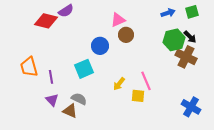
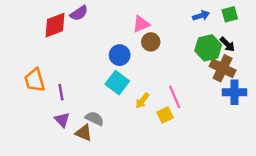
red diamond: (46, 21) -> (55, 25), turned -35
cyan square: (84, 69) -> (117, 83), moved, turned -30
yellow square: (138, 96) -> (165, 115), turned -32
blue cross: (191, 107) -> (235, 92), moved, turned -30

